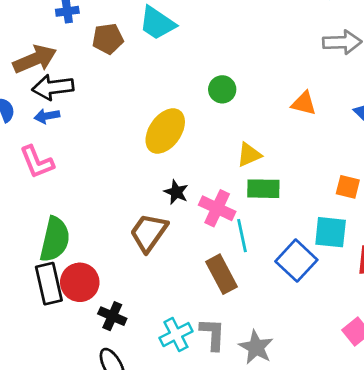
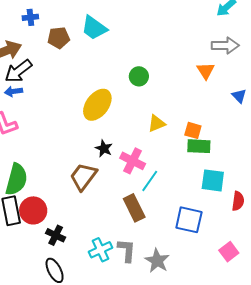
black arrow: (53, 87) -> (18, 71), turned -32
orange triangle: (304, 103) -> (206, 71), moved, turned 42
orange square: (348, 187) -> (193, 130), moved
green rectangle: (263, 189) -> (199, 146), moved
cyan line: (242, 236) -> (150, 181), turned 45
blue square: (296, 261) -> (189, 220), moved, turned -32

